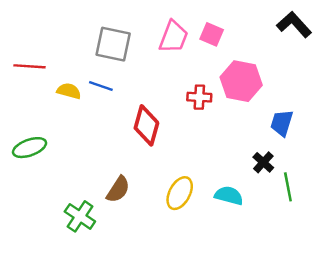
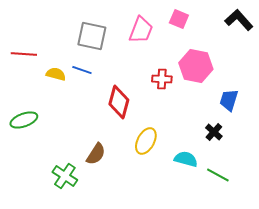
pink square: (212, 34) -> (179, 19), moved
green line: (288, 187) -> (218, 175), moved, turned -50
yellow ellipse: (180, 193) -> (146, 141), moved

